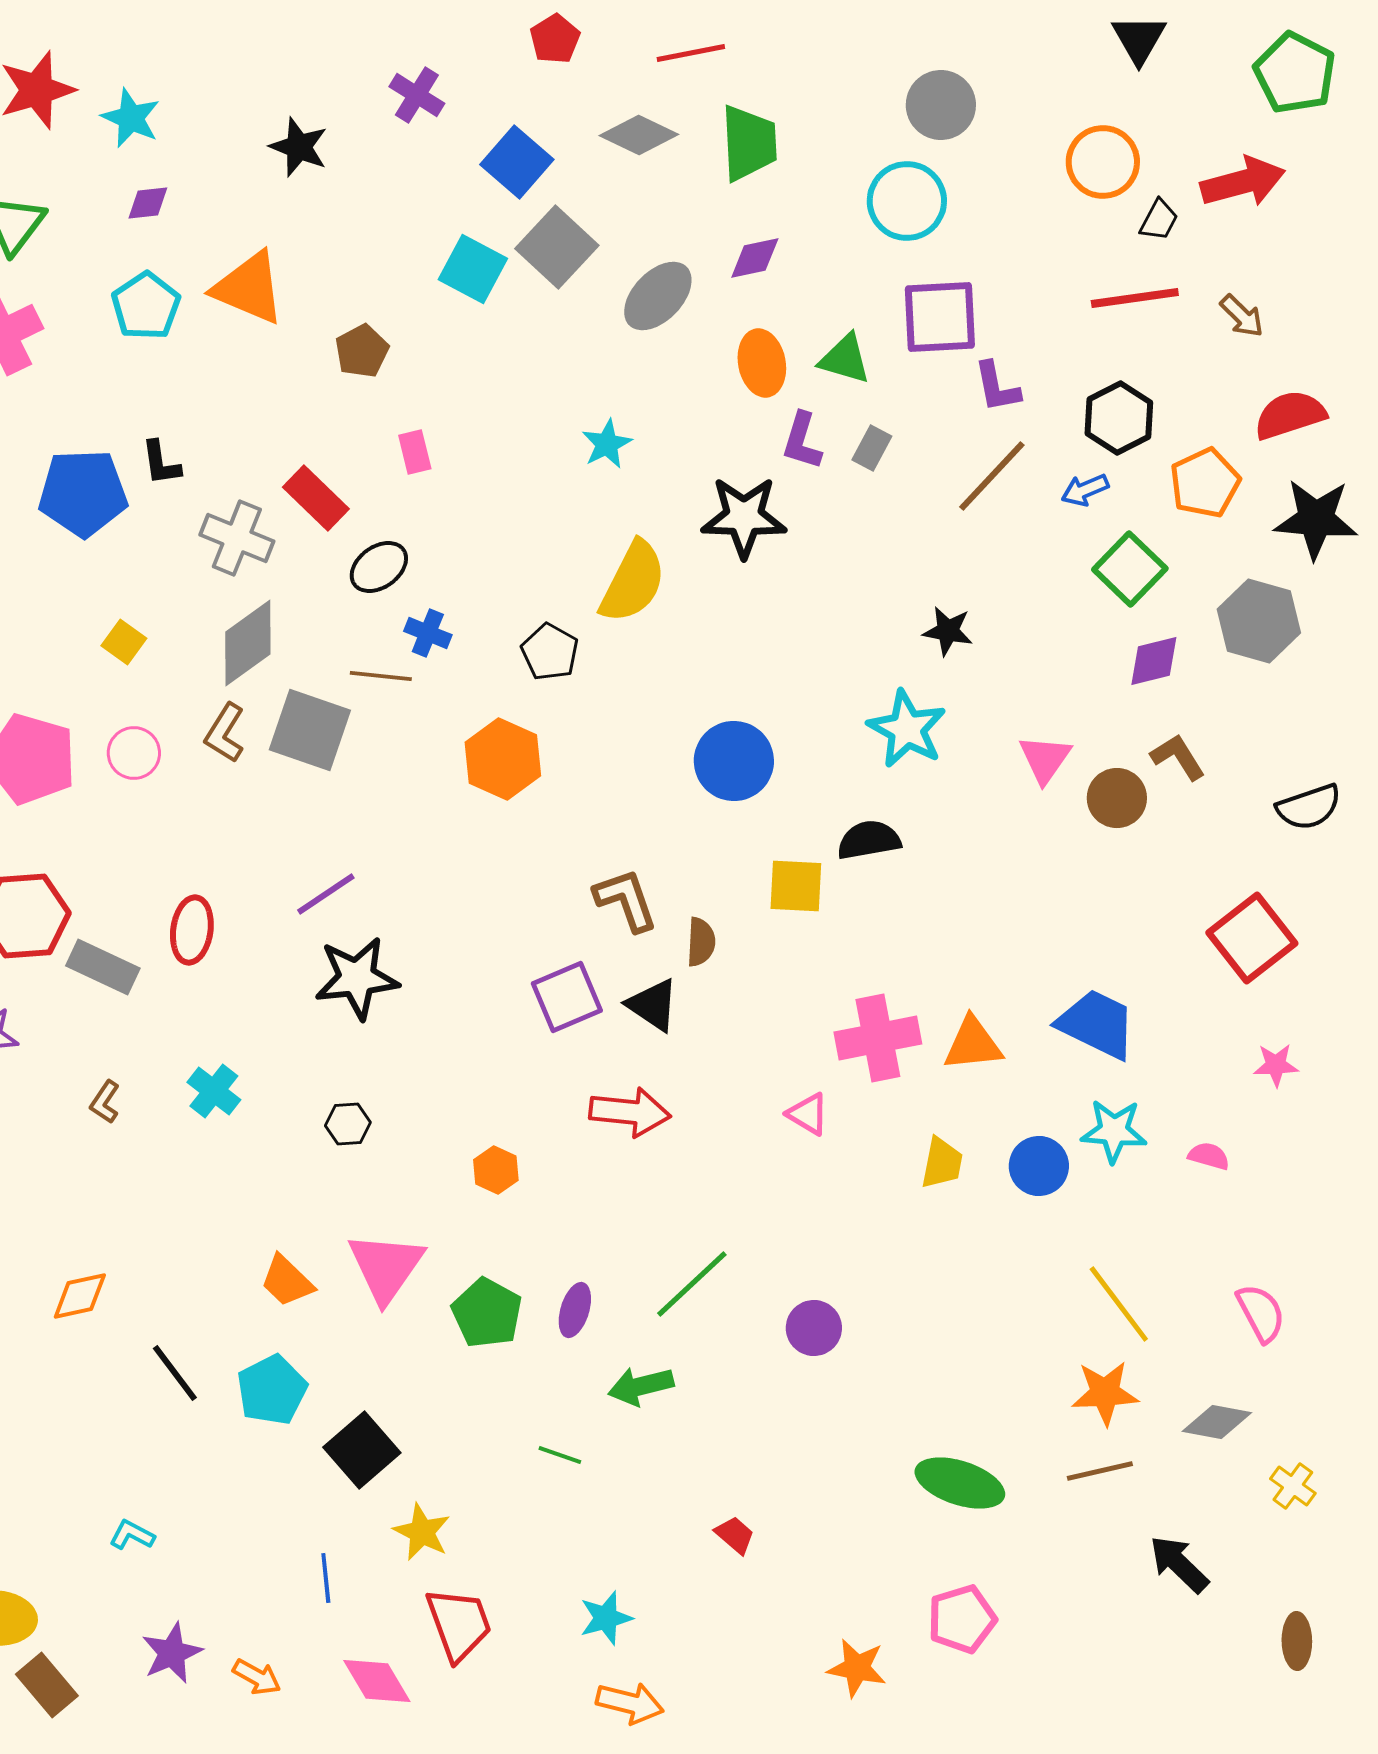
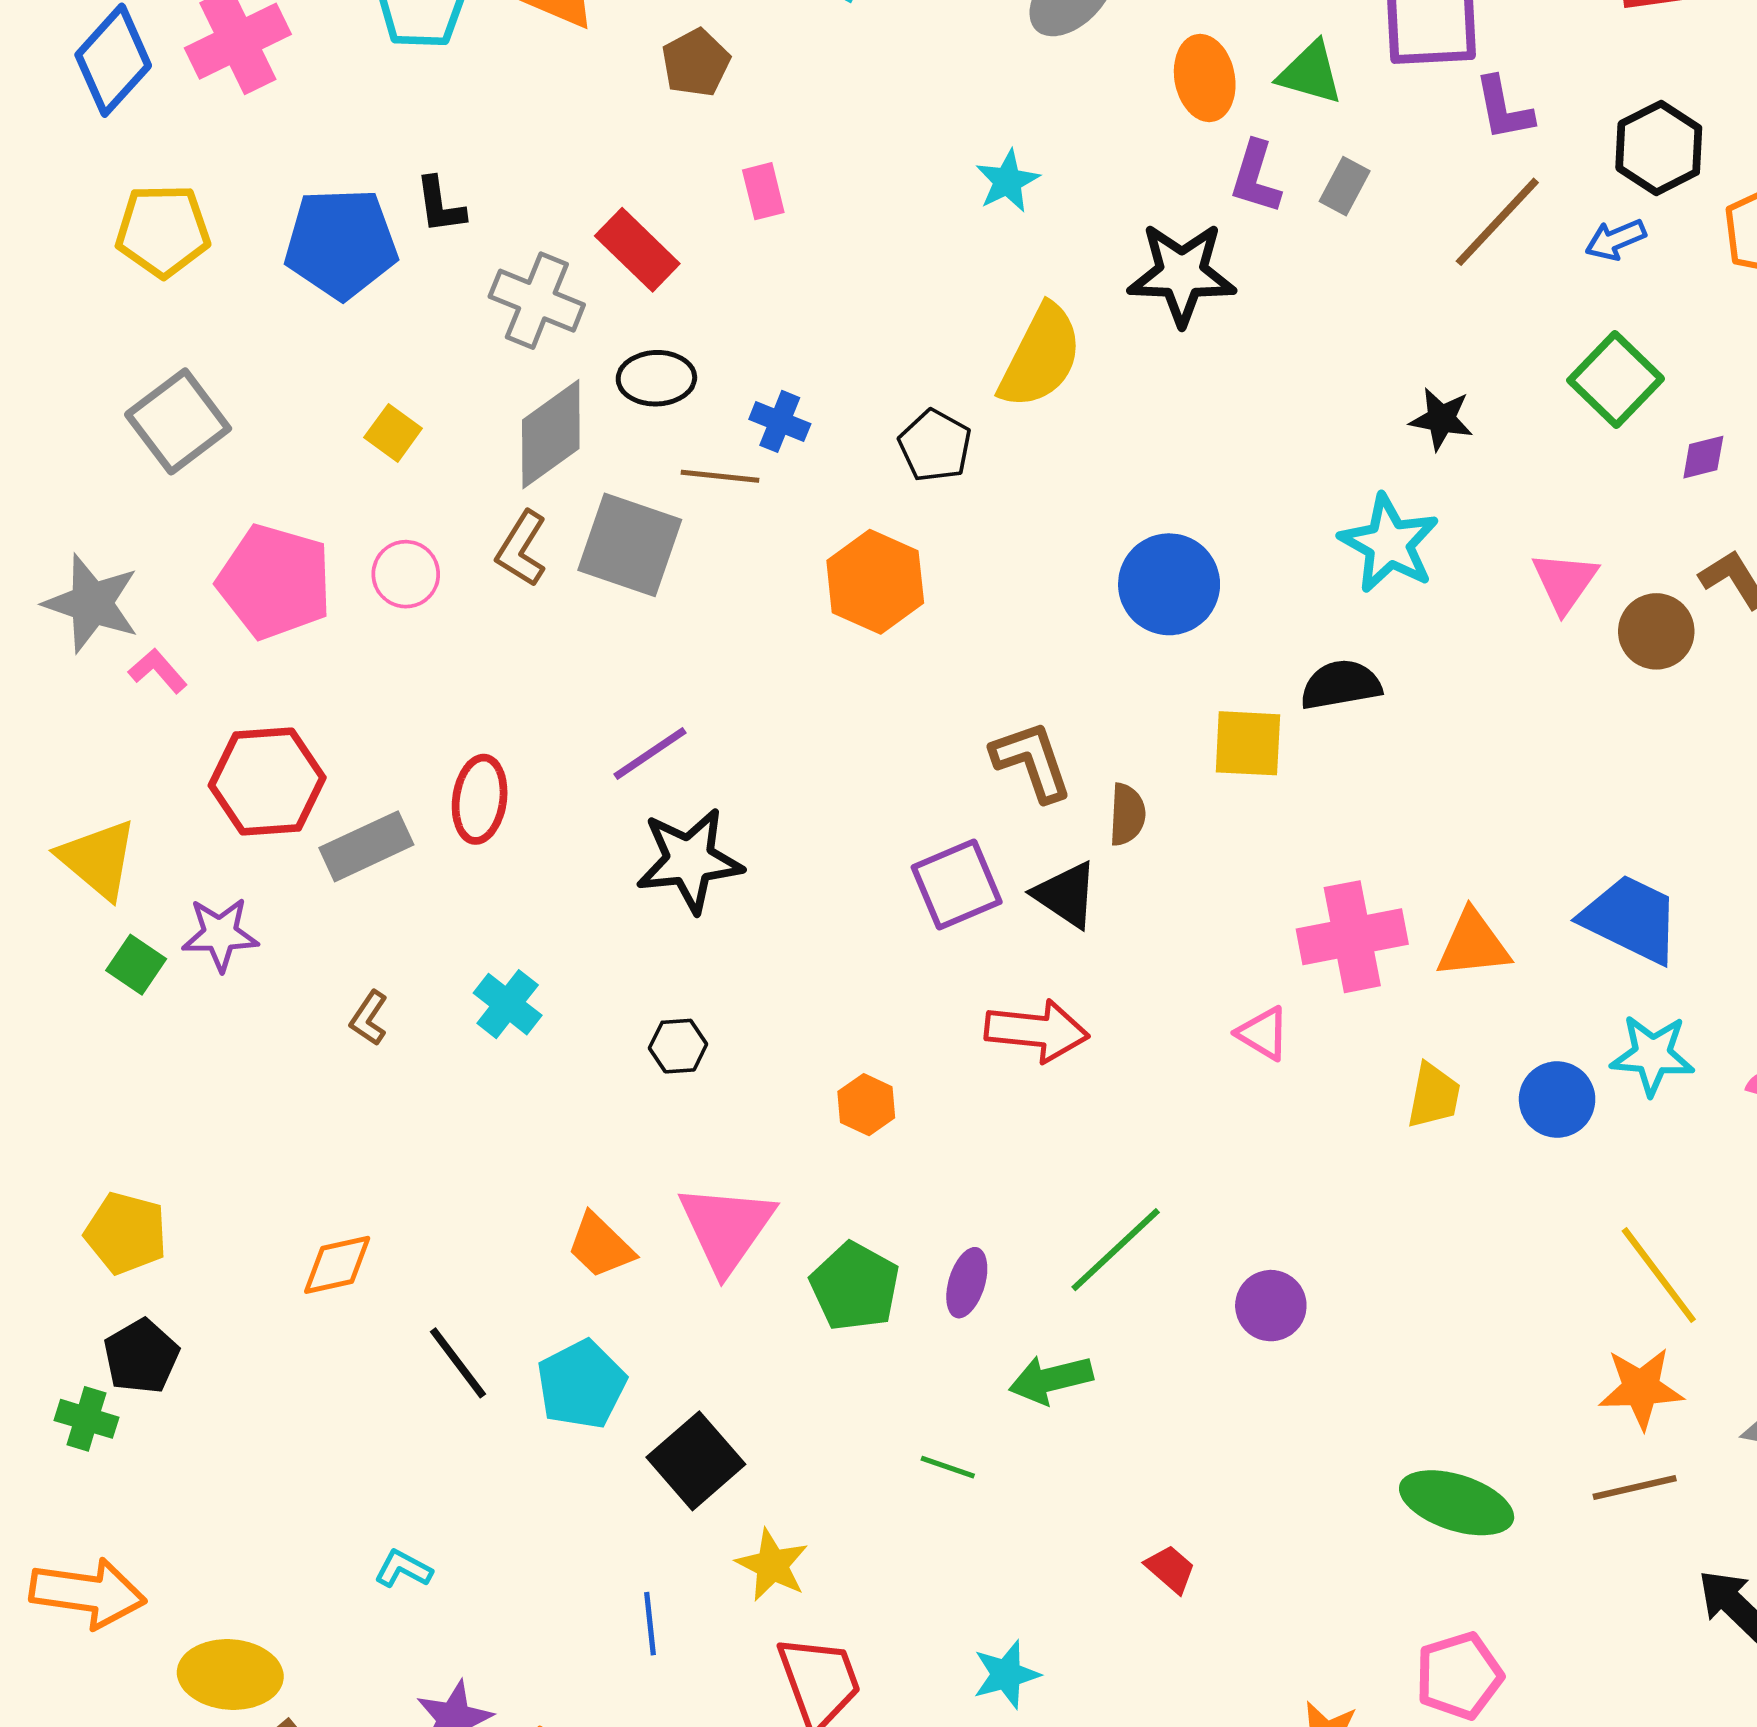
black ellipse: (379, 567) -> (656, 378), moved, turned 34
green square: (1130, 569) -> (1616, 380), moved
purple diamond: (1154, 661) -> (1703, 457), size x0.7
gray rectangle: (103, 967) -> (366, 846), turned -50

